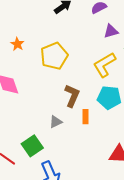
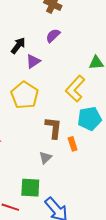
purple triangle: (111, 31) -> (33, 61), moved
green square: (32, 146) -> (30, 188), turned -35

